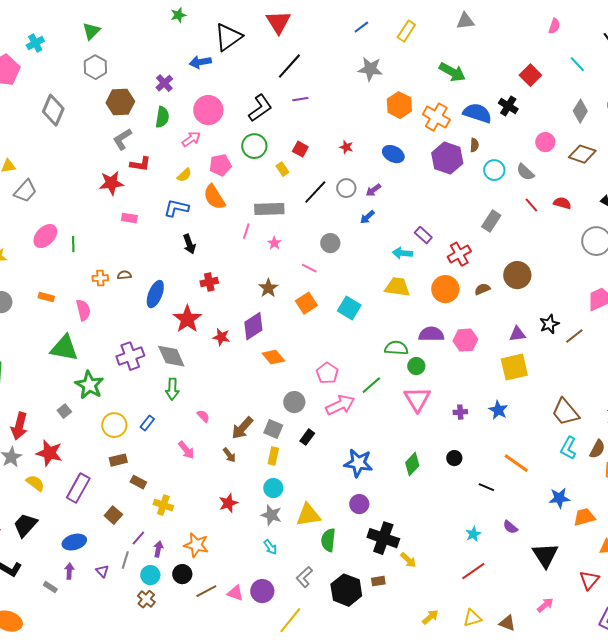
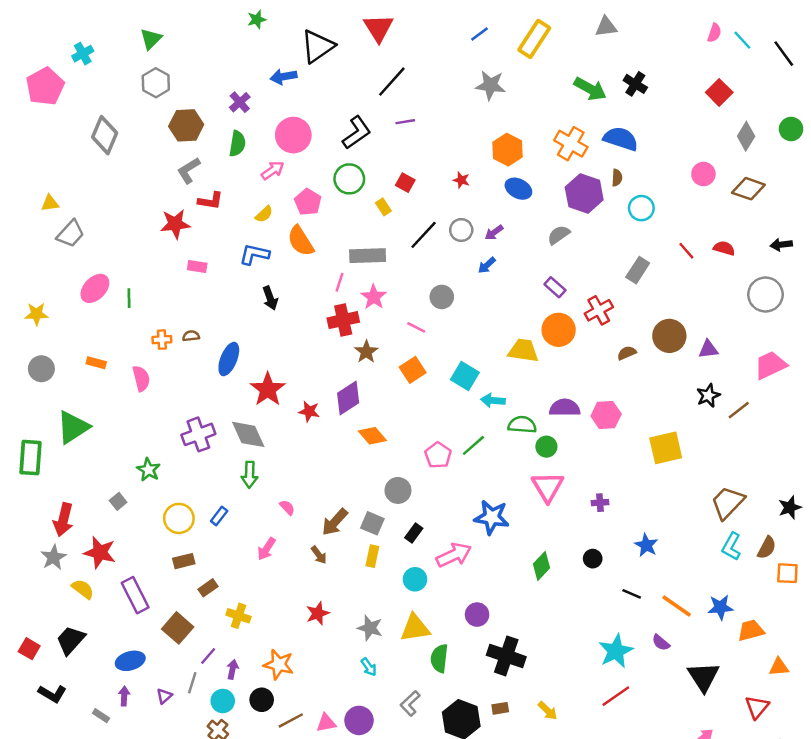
yellow rectangle: (406, 31) -> (534, 39), size x1.4
cyan line: (577, 64) -> (742, 40), moved
red square: (530, 75) -> (719, 92), moved
orange hexagon: (399, 105) -> (507, 150), moved
black cross: (508, 106) -> (635, 84), moved
pink pentagon: (220, 165) -> (308, 202), turned -30
gray semicircle: (525, 172) -> (559, 235), moved, turned 102
pink star: (274, 243) -> (374, 297), size x1.5
cyan arrow: (402, 253) -> (493, 400), moved
red cross: (209, 282) -> (343, 320), moved, size x1.4
orange circle: (445, 289) -> (559, 330), moved
purple triangle: (517, 334) -> (708, 349), moved
green triangle: (64, 348) -> (73, 427), moved, turned -44
green star: (89, 385) -> (148, 470), size x0.7
green line: (371, 385) -> (473, 445), moved
pink arrow: (340, 405) -> (454, 555), moved
blue star: (498, 410) -> (646, 545), moved
brown trapezoid: (565, 412) -> (728, 503), turned 84
pink arrow: (186, 450) -> (267, 549), turned 72
blue star: (358, 463) -> (492, 517), moved
orange line: (516, 463) -> (677, 606), moved
brown rectangle: (138, 482) -> (208, 588), turned -63
purple rectangle: (78, 488) -> (135, 595), turned -56
cyan circle: (273, 488) -> (415, 579), moved
brown square: (113, 515) -> (178, 628), size x1.4
cyan star: (473, 534) -> (616, 651), size x1.8
yellow arrow: (408, 560) -> (548, 711), moved
purple triangle: (102, 571) -> (164, 696), turned 32
pink triangle: (235, 593) -> (326, 723), turned -30

